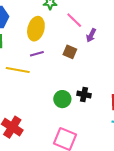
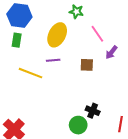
brown square: (70, 52) -> (87, 65), turned -32
green circle: (62, 99) -> (78, 125), moved

